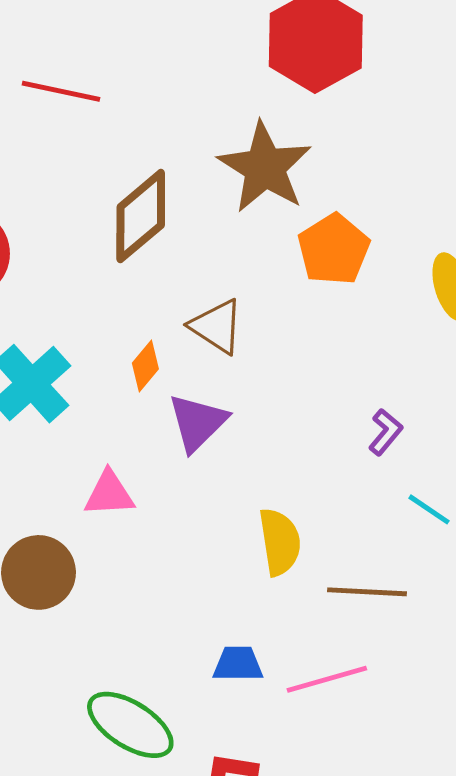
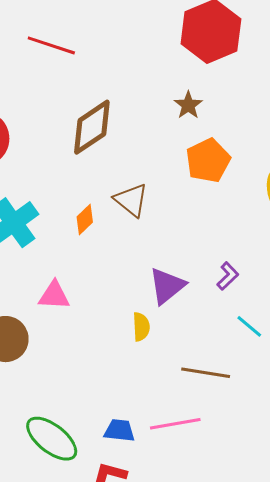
brown star: (265, 167) -> (188, 105), moved, size x0.5
purple triangle: (197, 422) -> (167, 286), moved
yellow semicircle: (280, 542) -> (141, 327), moved, size x0.7
blue trapezoid: (238, 664) -> (119, 430), moved

